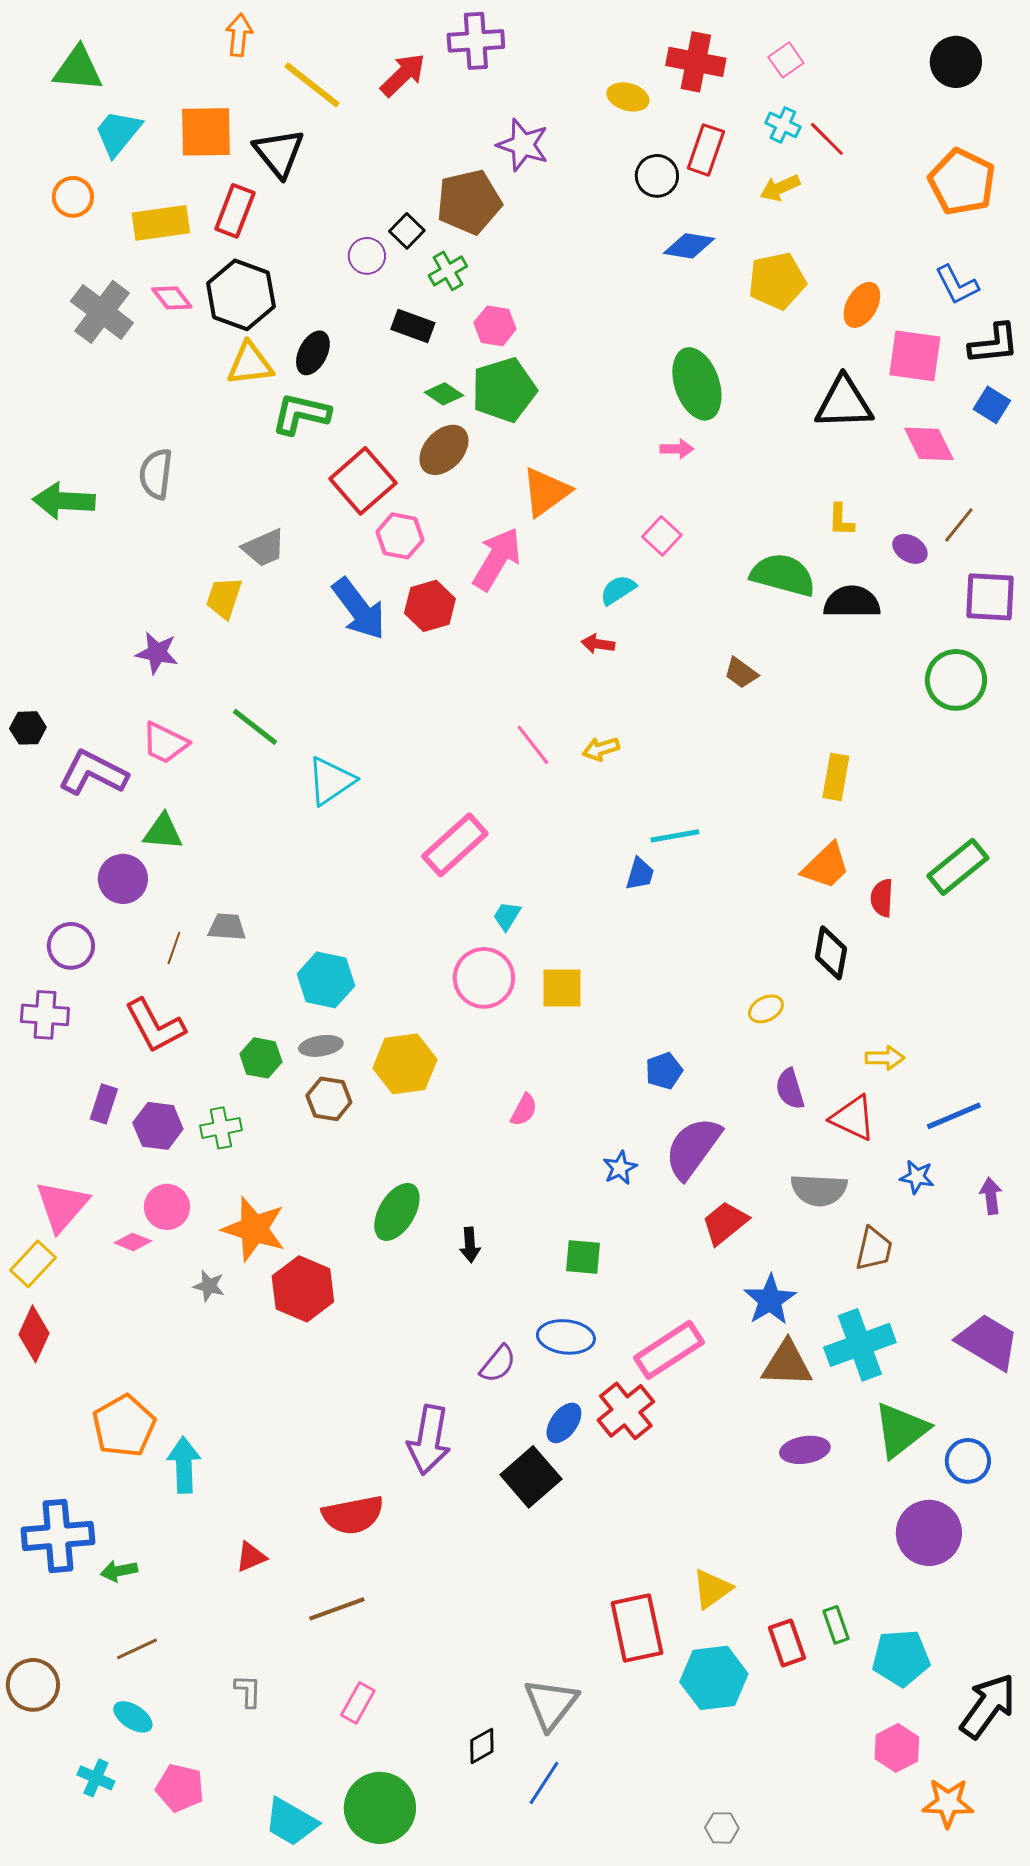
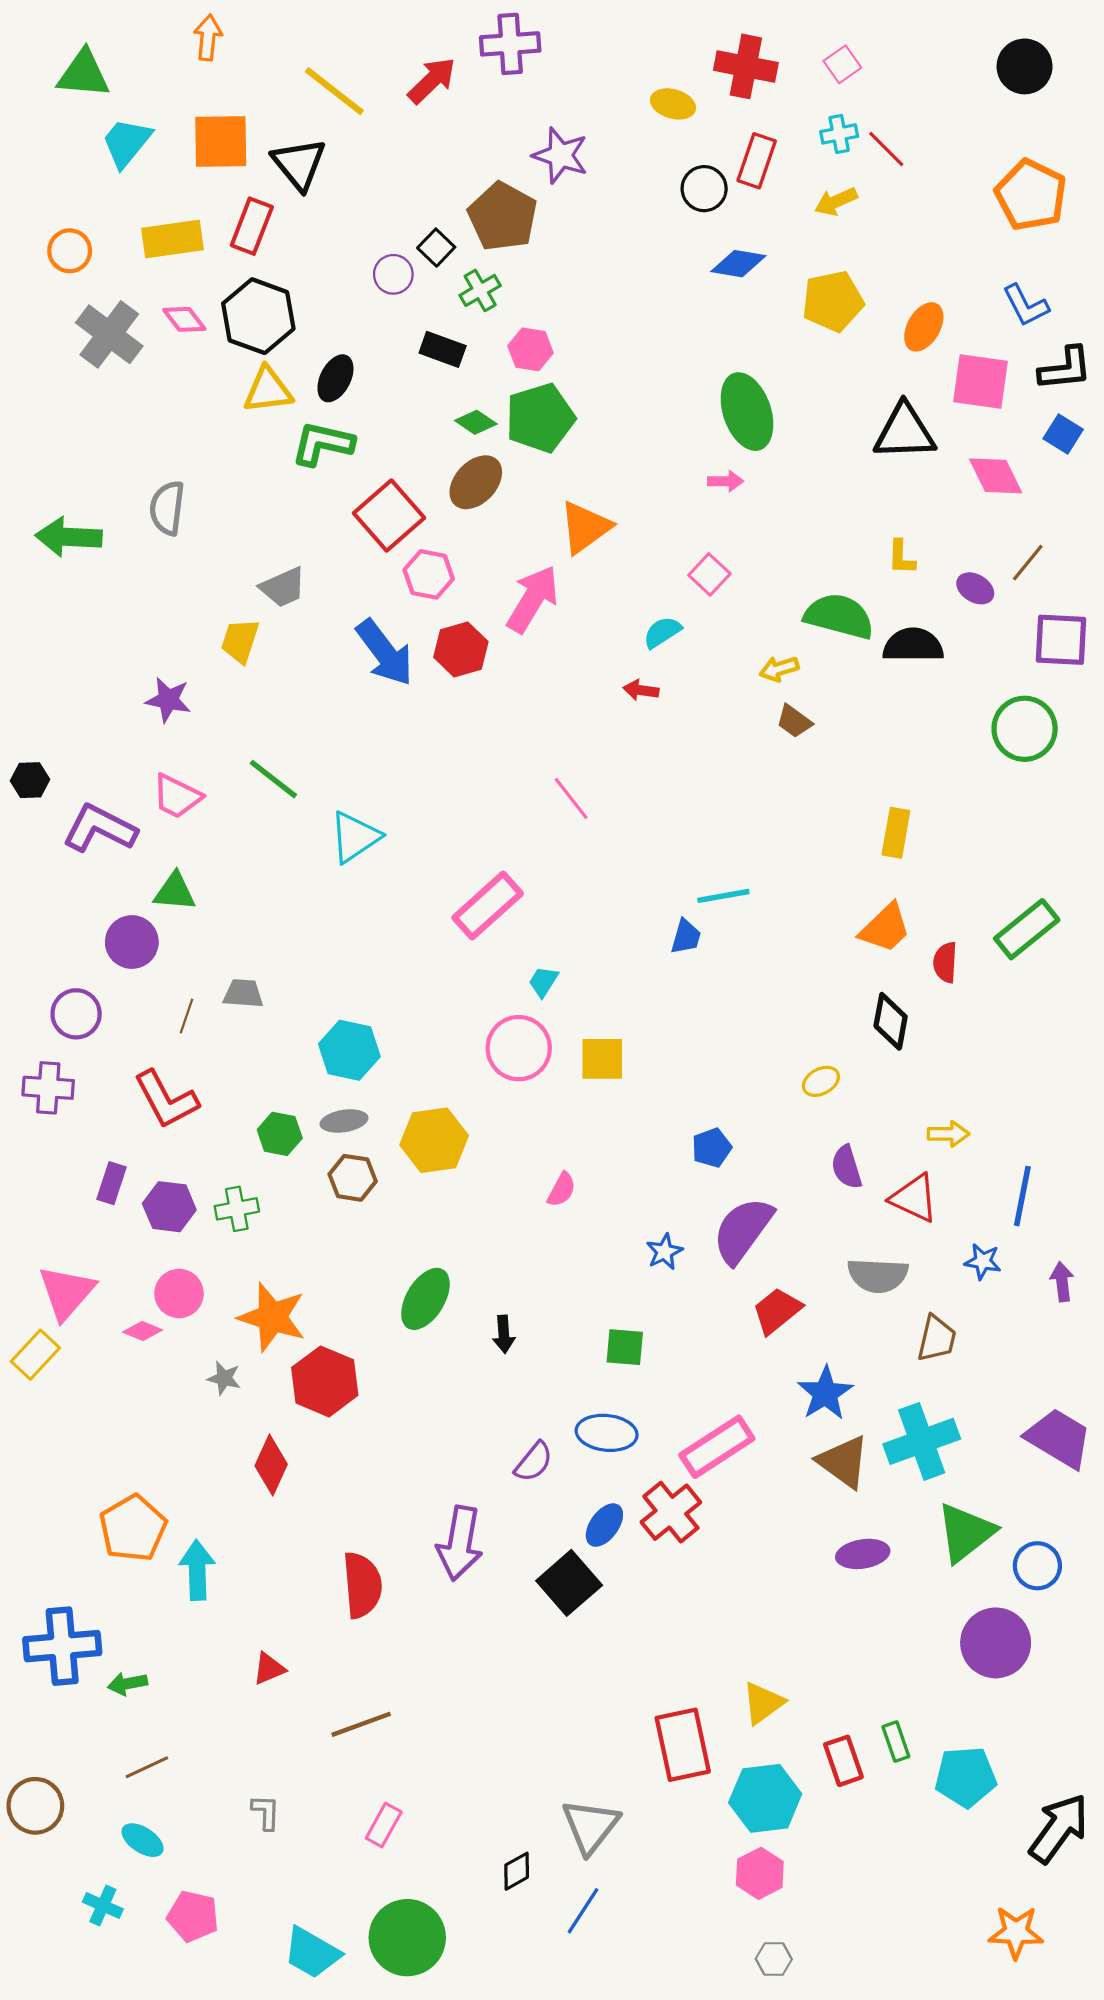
orange arrow: (239, 35) -> (208, 38), moved
cyan cross: (783, 125) -> (839, 134), turned -36
orange circle: (73, 197) -> (70, 251), moved
brown pentagon: (469, 202) -> (503, 216), turned -30
yellow arrow: (601, 749) -> (779, 669), moved
blue line: (954, 1116) -> (1022, 1196), turned -56
red diamond: (34, 1334) -> (271, 1465), moved
brown triangle: (787, 1364) -> (843, 1462), turned 34
red semicircle: (353, 1515) -> (362, 1585), moved, turned -84
pink hexagon: (897, 1748) -> (760, 1873), moved

